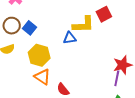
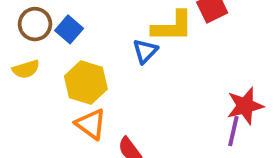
blue triangle: (70, 38) -> (145, 51), turned -40

